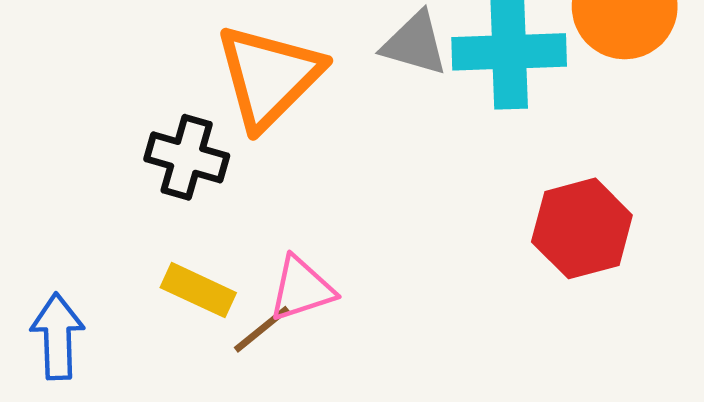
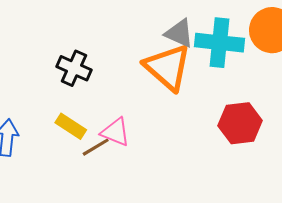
orange triangle: (269, 76) -> (168, 67), moved, turned -42
pink triangle: (302, 289) -> (115, 132), turned 32

